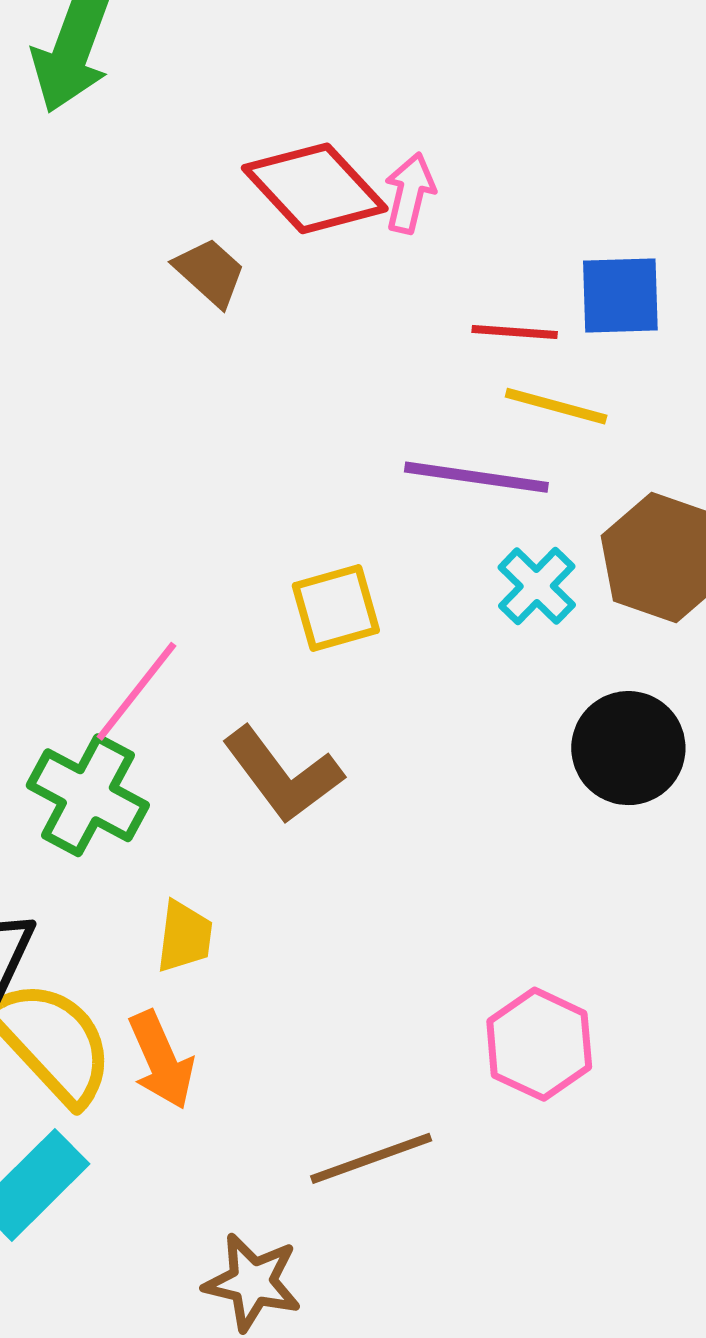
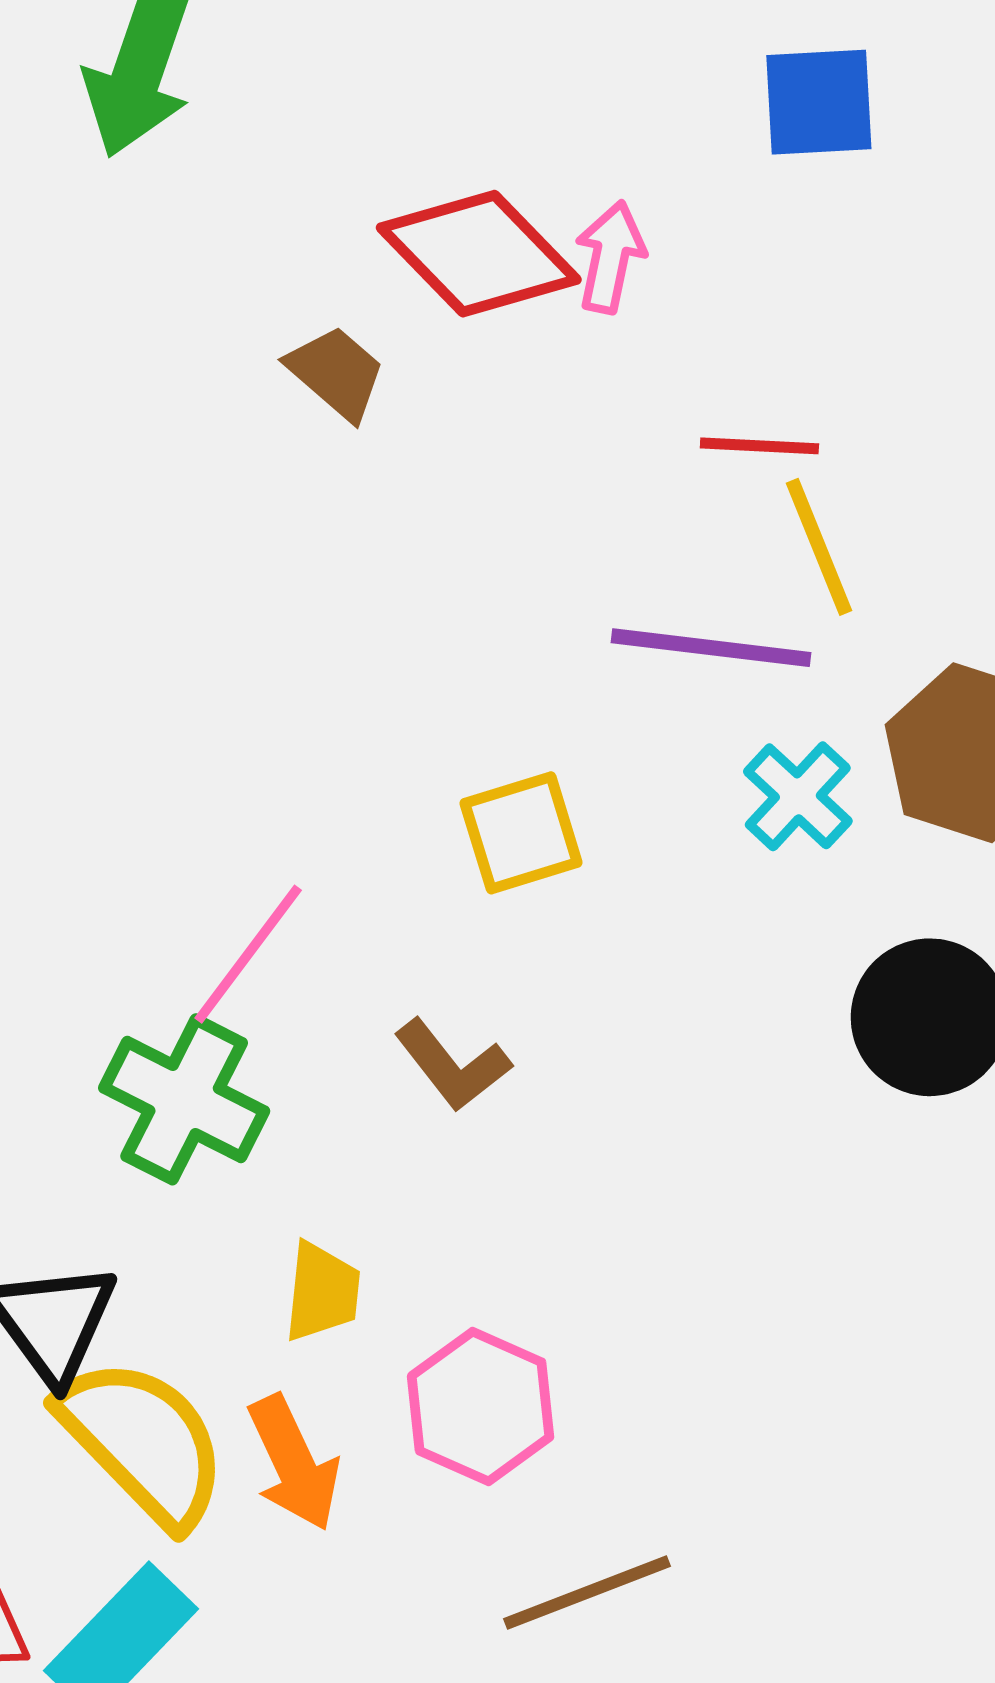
blue square: (620, 295) -> (819, 102), moved
yellow line: (556, 406) -> (819, 547), turned 54
brown L-shape: (283, 775) -> (453, 1065), size x0.7
pink hexagon: (539, 1044) -> (481, 1407), moved

